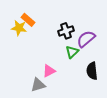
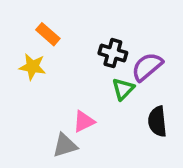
yellow star: (19, 28) -> (32, 67), moved
black cross: (66, 31) -> (113, 53), turned 35

